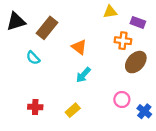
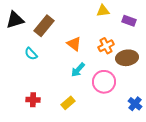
orange cross: (123, 41) -> (106, 46), moved, turned -35
brown ellipse: (136, 62) -> (127, 58), turned 40
pink circle: (122, 100) -> (104, 82), moved, size x1.5

